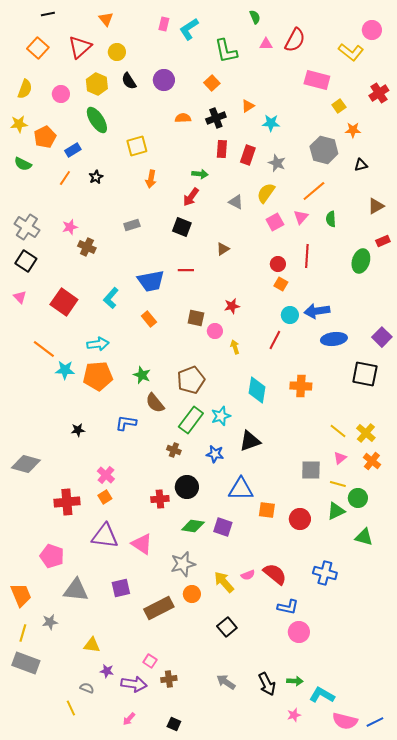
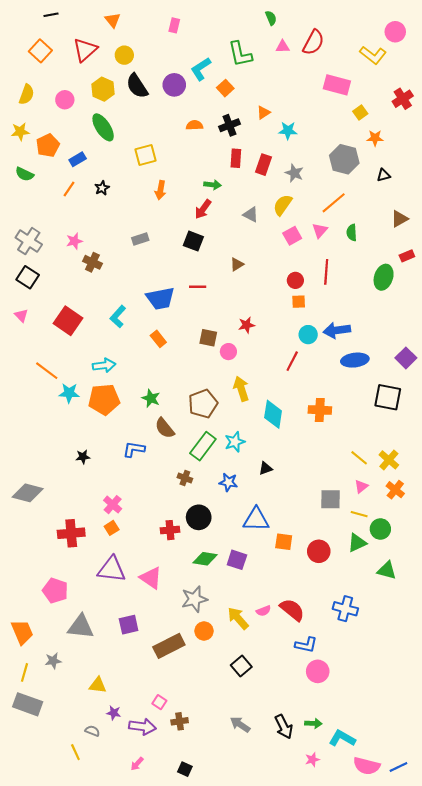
cyan L-shape: (189, 29) -> (201, 69), moved
black semicircle: (129, 81) -> (137, 86), size x1.4
orange square: (281, 284) -> (299, 302), turned -32
yellow arrow: (235, 347) -> (241, 389), moved, size x1.6
black triangle: (250, 441) -> (266, 468), size x0.6

